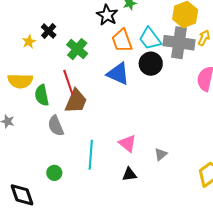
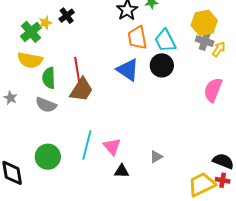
gray cross: (179, 43) -> (205, 41), moved, size x0.6
green cross: (77, 49) -> (31, 32), moved
gray semicircle: (56, 126) -> (46, 105), moved, turned -55
pink triangle: (127, 143) -> (112, 146), moved
green circle: (54, 173) -> (48, 157), size x1.6

